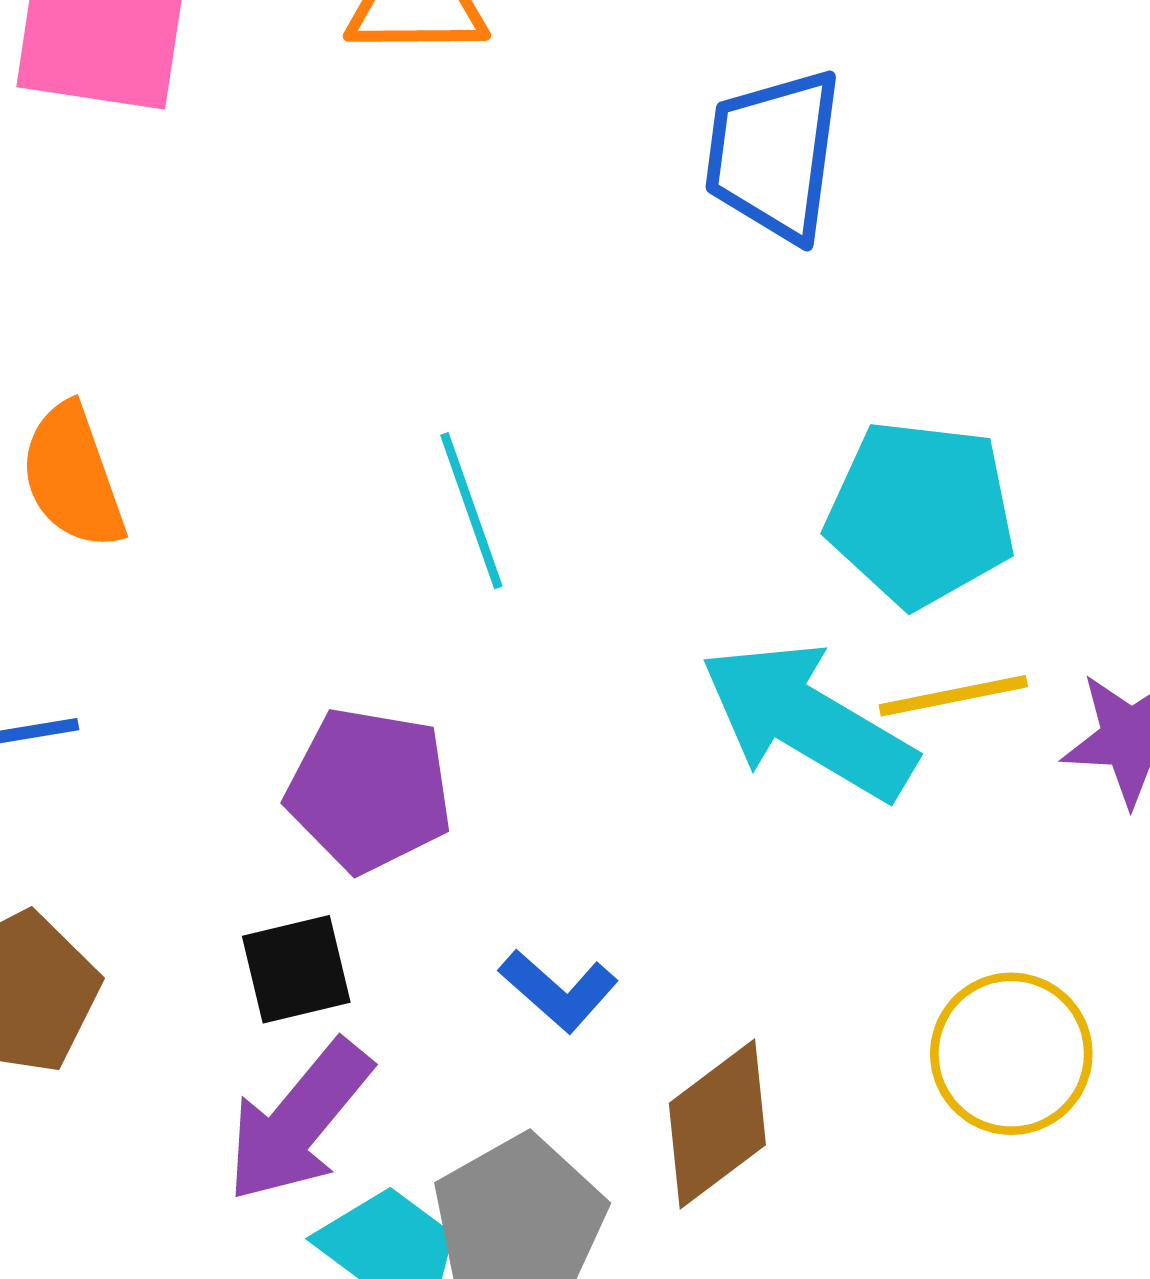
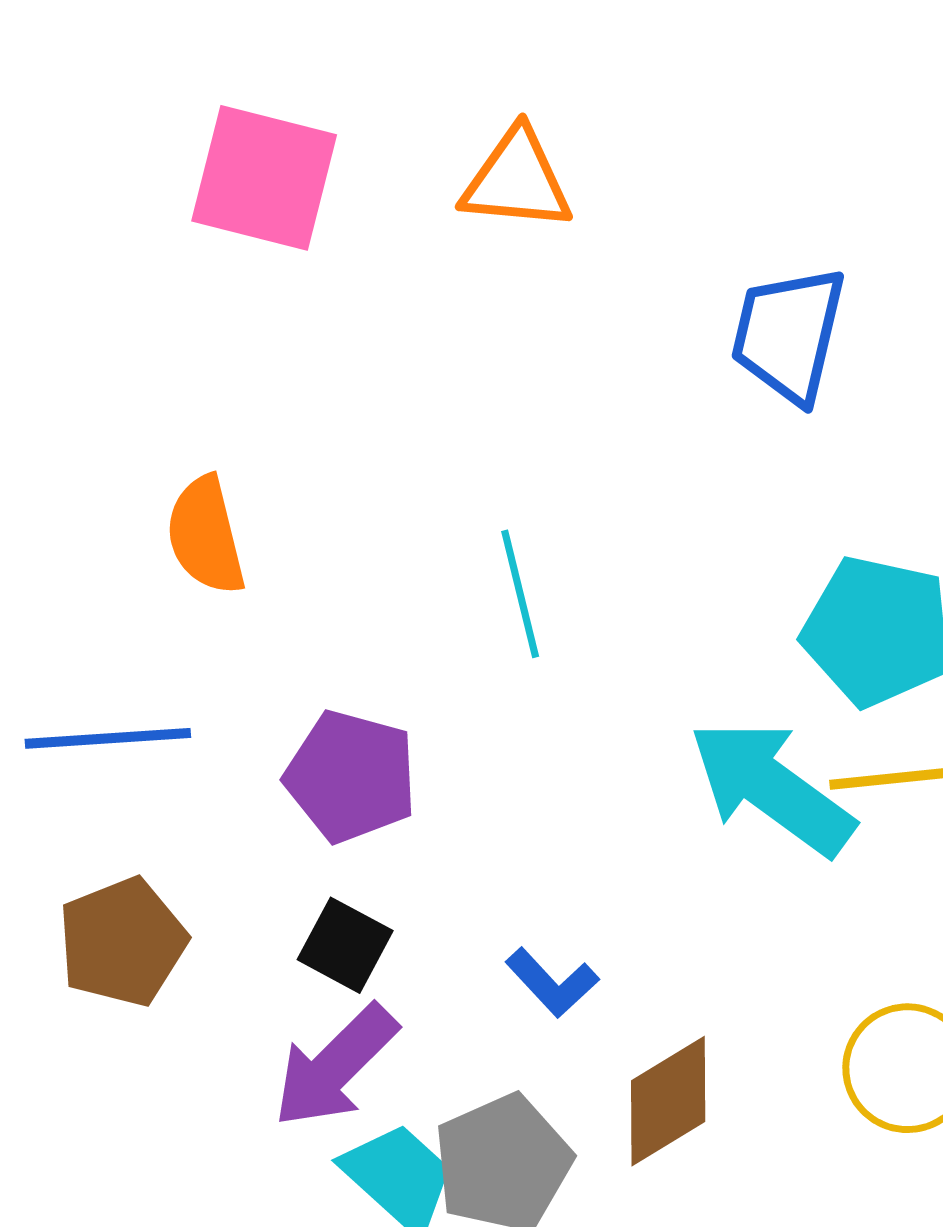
purple pentagon: (369, 790) -> (351, 776), moved
black square: (296, 969) -> (345, 945), turned 36

